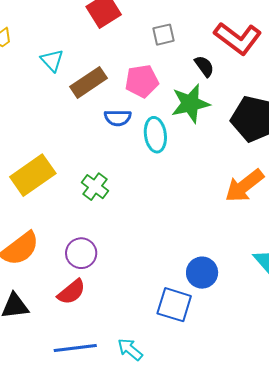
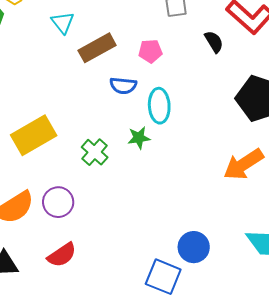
pink pentagon: (142, 81) -> (150, 51), size x0.7
green star: (190, 104) -> (139, 138), moved, size x0.6
purple circle: (81, 253) -> (58, 202), moved

